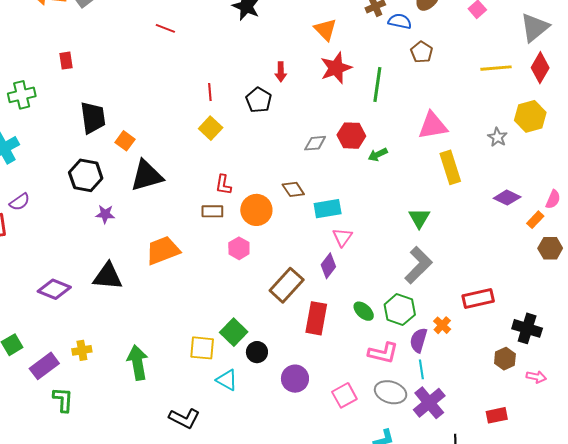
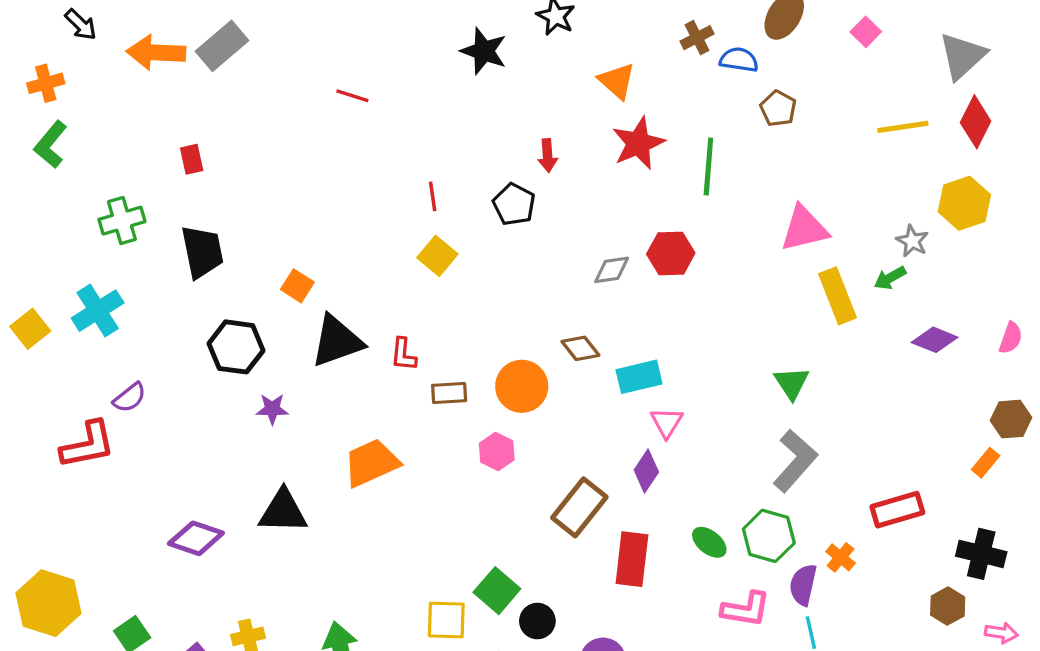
black trapezoid: (93, 118) -> (202, 252), moved
green arrow: (378, 155) -> (890, 278), moved
red L-shape: (223, 185) -> (403, 354), moved
orange rectangle: (535, 220) -> (986, 463), moved

